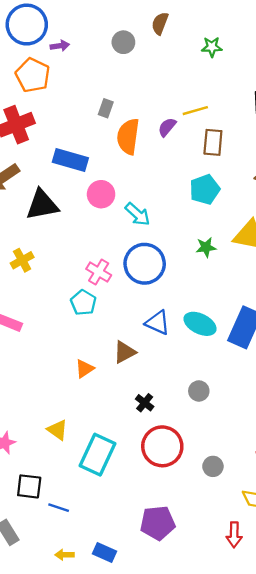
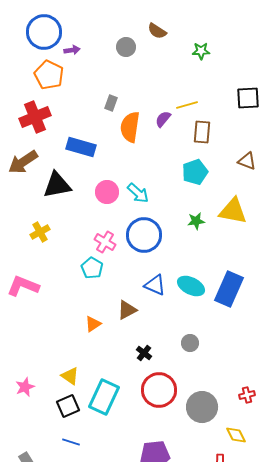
brown semicircle: (160, 23) -> (157, 31), turned -78
pink circle: (101, 194) -> (107, 192), moved
gray circle: (213, 466) -> (202, 407), size x1.8
black square: (29, 486) -> (68, 406), moved, turned -30

